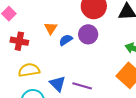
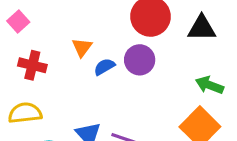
yellow semicircle: (29, 70) -> (25, 113), moved

